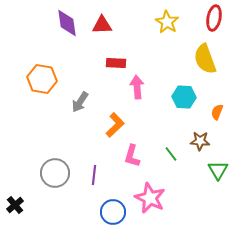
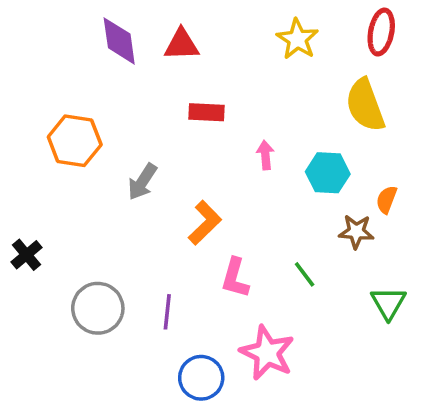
pink arrow: (137, 87) -> (265, 155), moved, size x0.7
brown star: (200, 141) -> (356, 232), moved
black cross: (15, 205) -> (27, 255), moved

